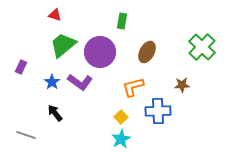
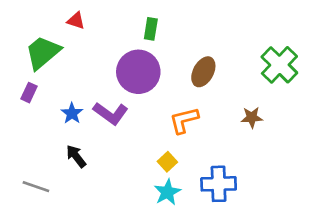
green rectangle: (122, 21) -> (151, 29), moved
green trapezoid: (63, 45) -> (43, 52), moved
blue cross: (158, 111) -> (219, 184), moved

